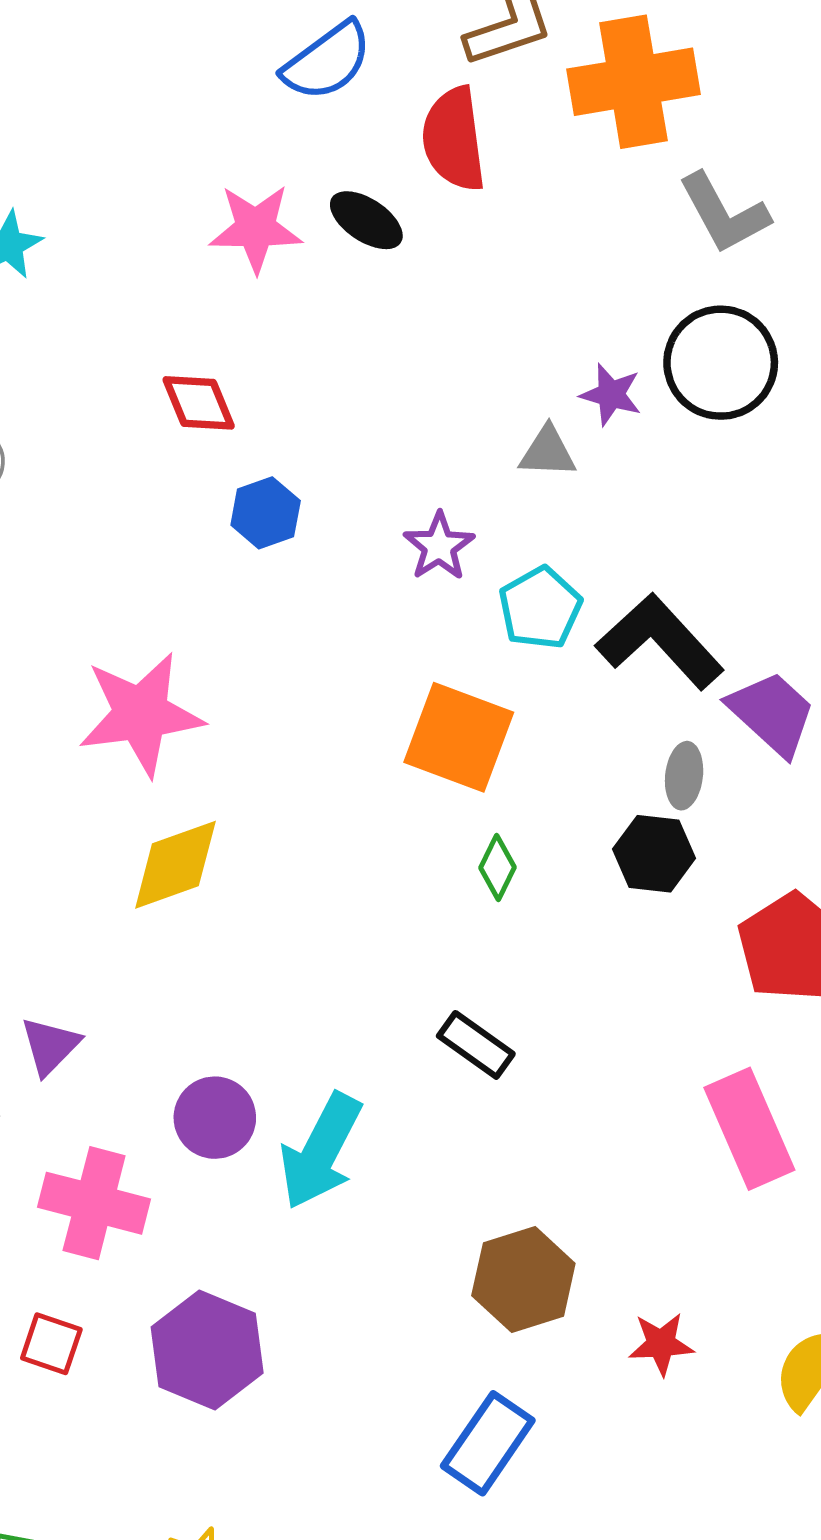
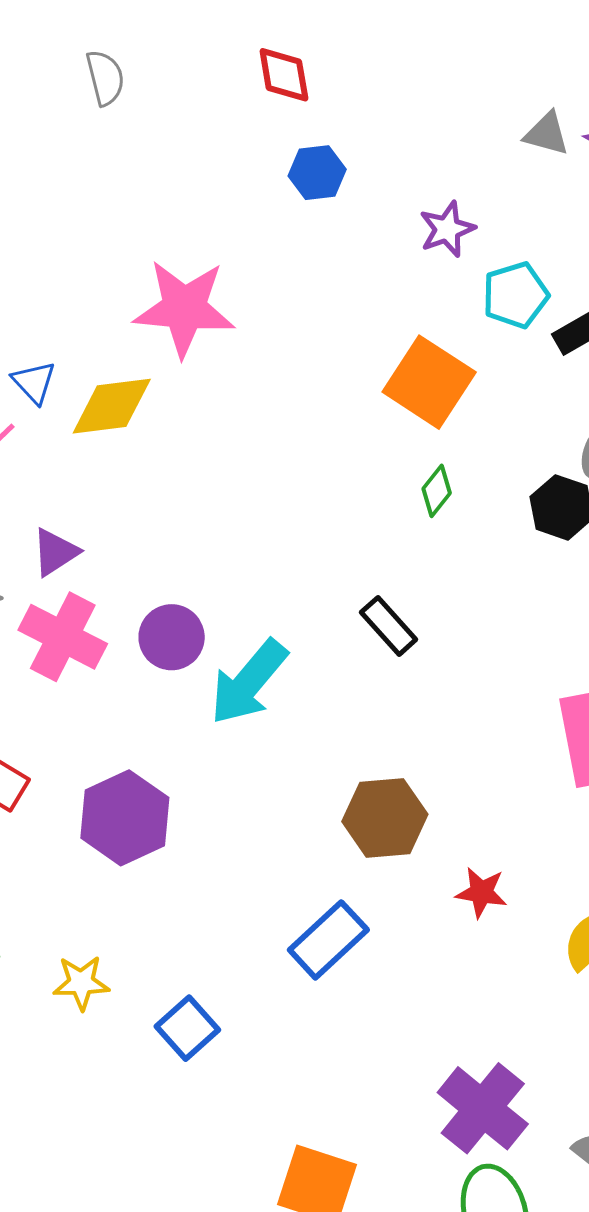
gray triangle: (548, 452) -> (547, 134), moved
yellow diamond: (175, 865) -> (112, 406), moved
pink cross: (94, 1203) -> (63, 637), moved

